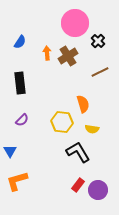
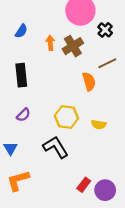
orange semicircle: (83, 104) -> (89, 82), moved
black L-shape: (78, 152) -> (56, 147), moved

